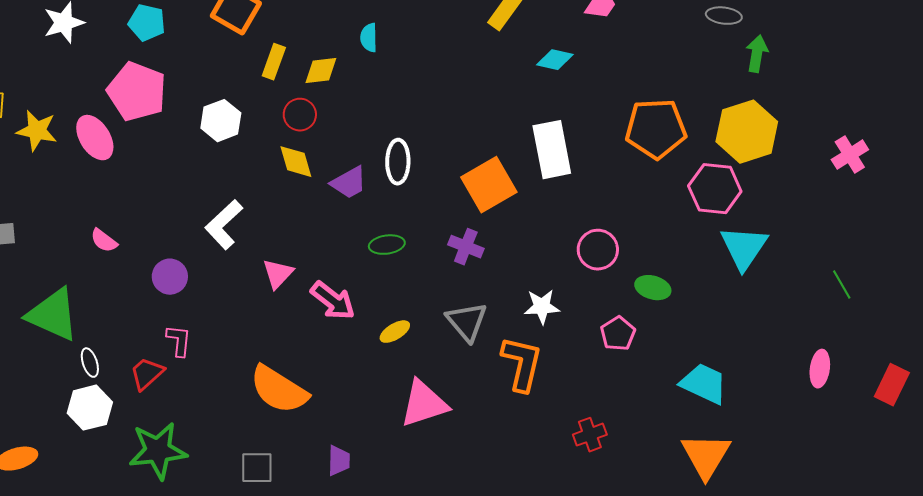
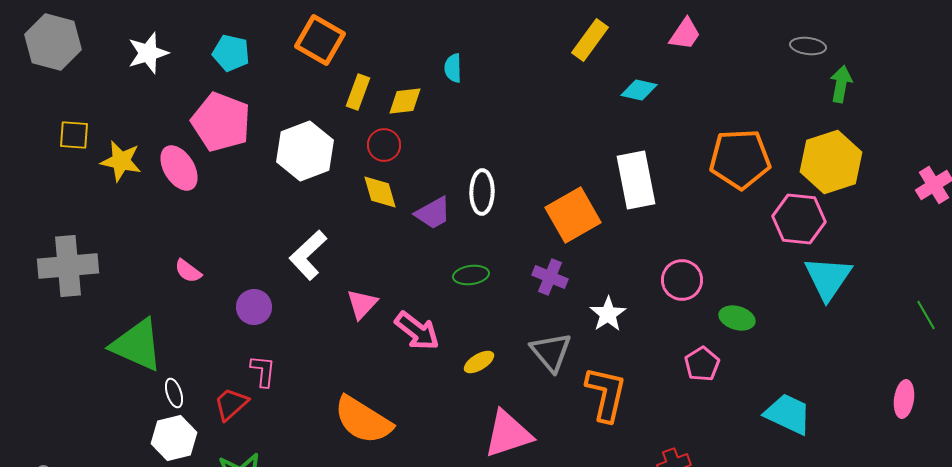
white hexagon: (221, 121) -> (305, 151), size x1.4
white star: (542, 307) -> (608, 314), moved, turned -30

